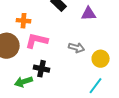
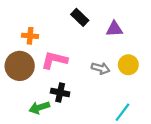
orange cross: (24, 21) -> (30, 36), moved
yellow circle: (101, 59) -> (128, 65), moved

